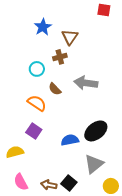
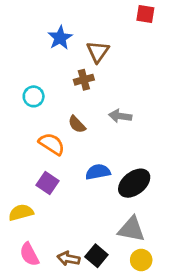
cyan circle: (37, 69) -> (34, 96), moved
gray arrow: (86, 83) -> (120, 116), size x0.7
blue semicircle: (70, 140) -> (98, 172), moved
gray triangle: (94, 164) -> (131, 229), turned 50
yellow circle: (111, 186) -> (141, 260), moved

